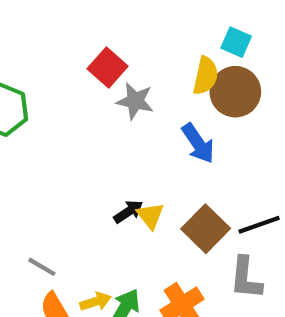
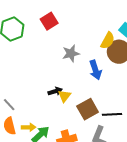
red square: (108, 67) -> (49, 21), moved
gray star: (135, 101) -> (71, 53), moved, turned 30

